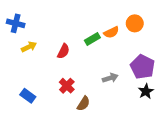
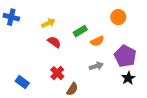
orange semicircle: (111, 32) -> (97, 41), moved
yellow arrow: (29, 47) -> (48, 23), moved
red semicircle: (63, 51) -> (54, 42), turned -80

